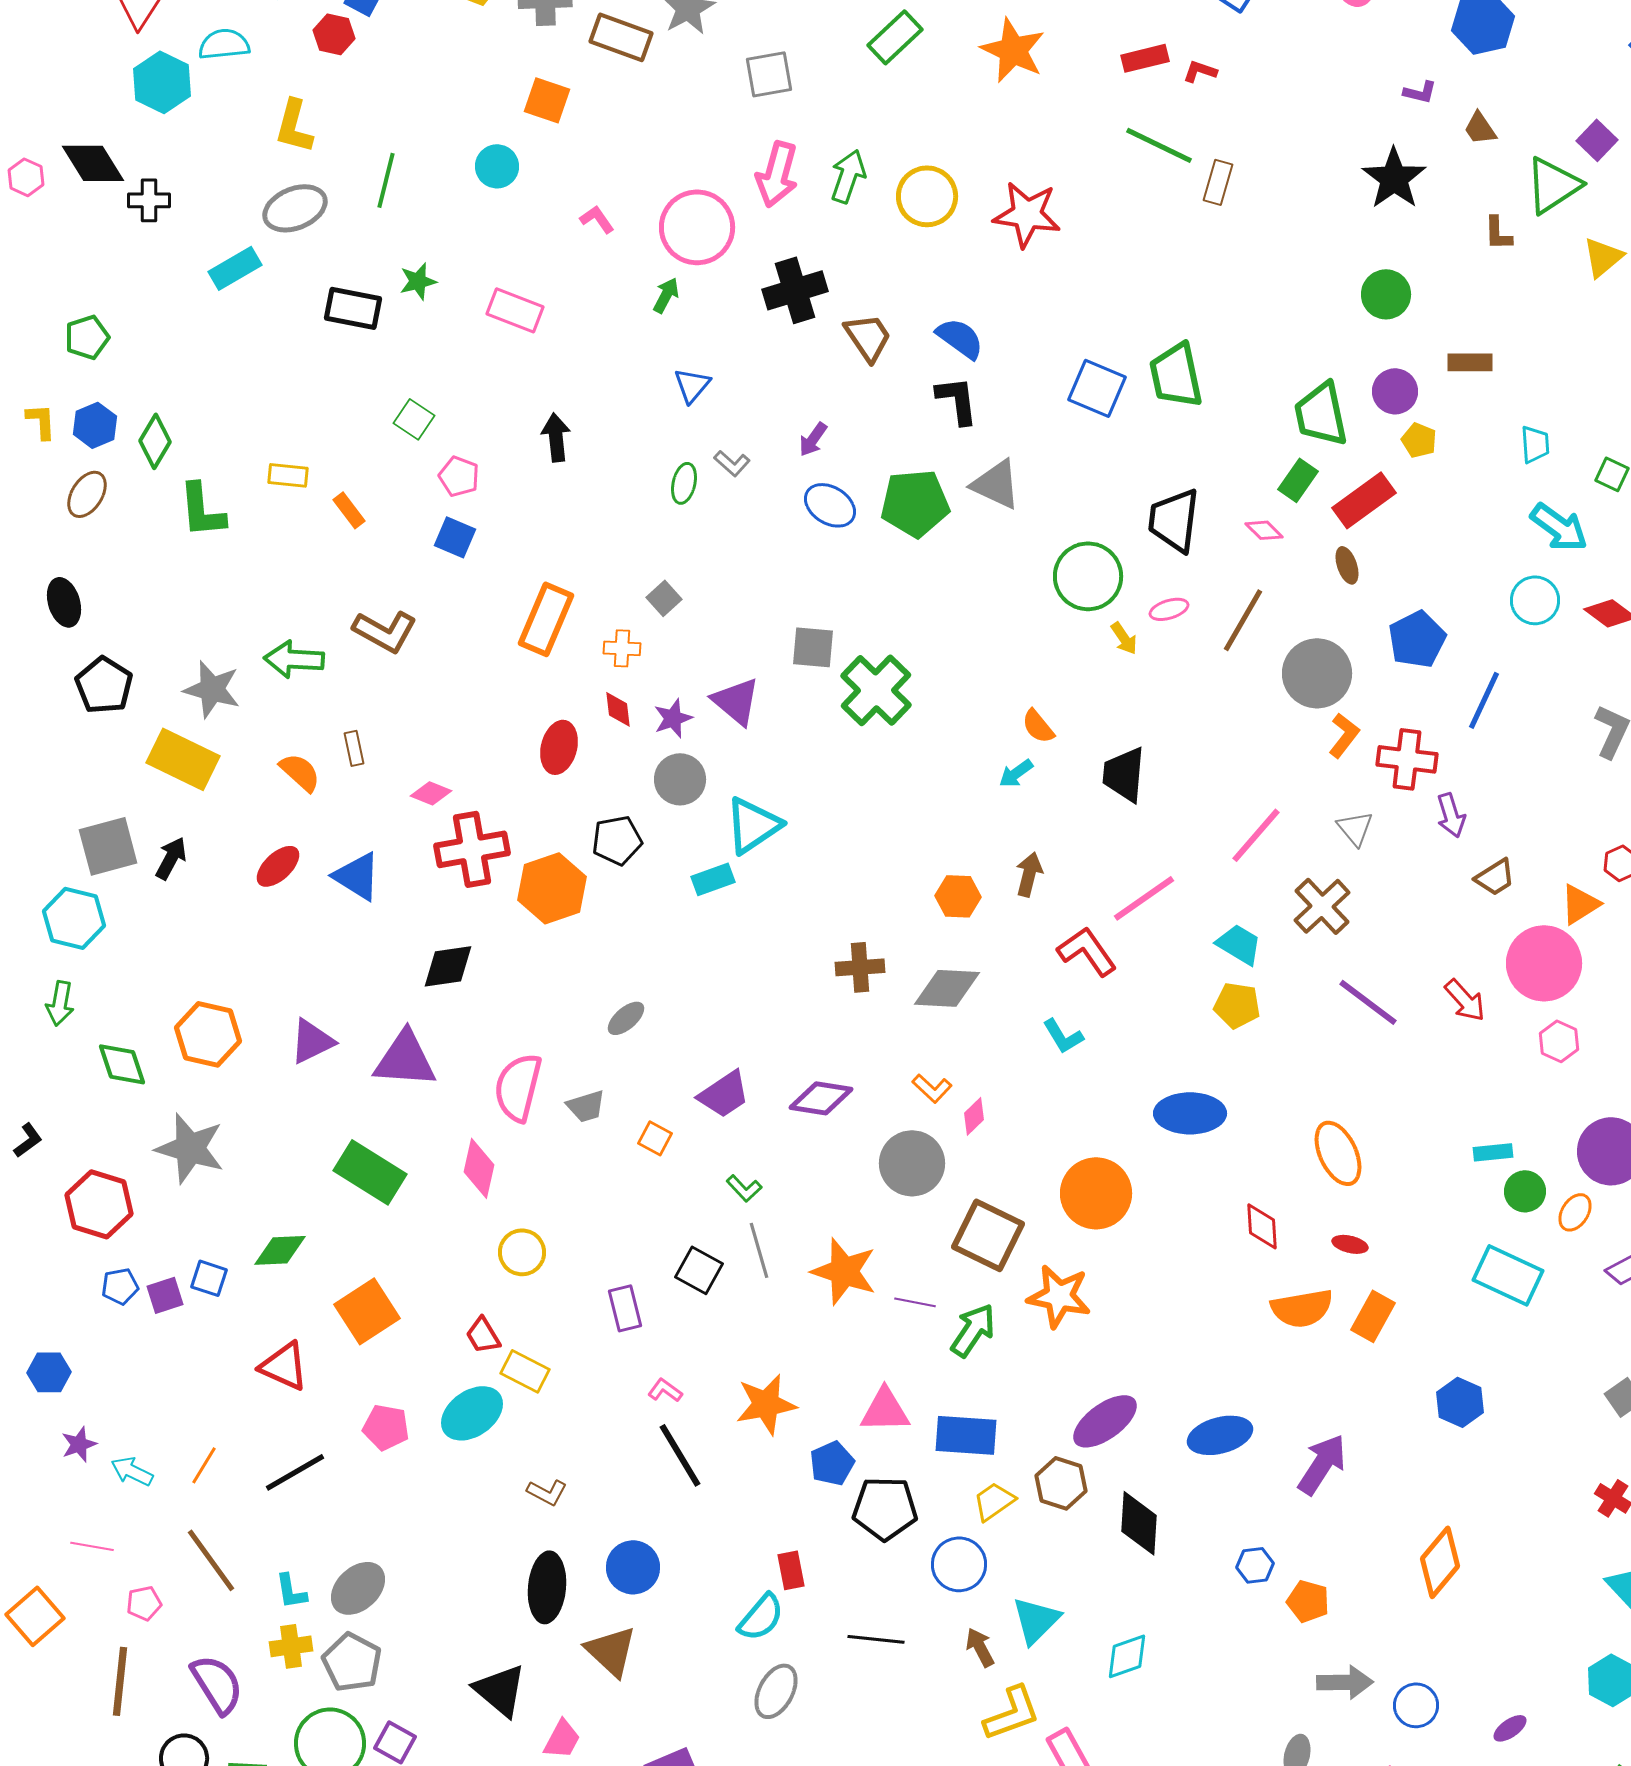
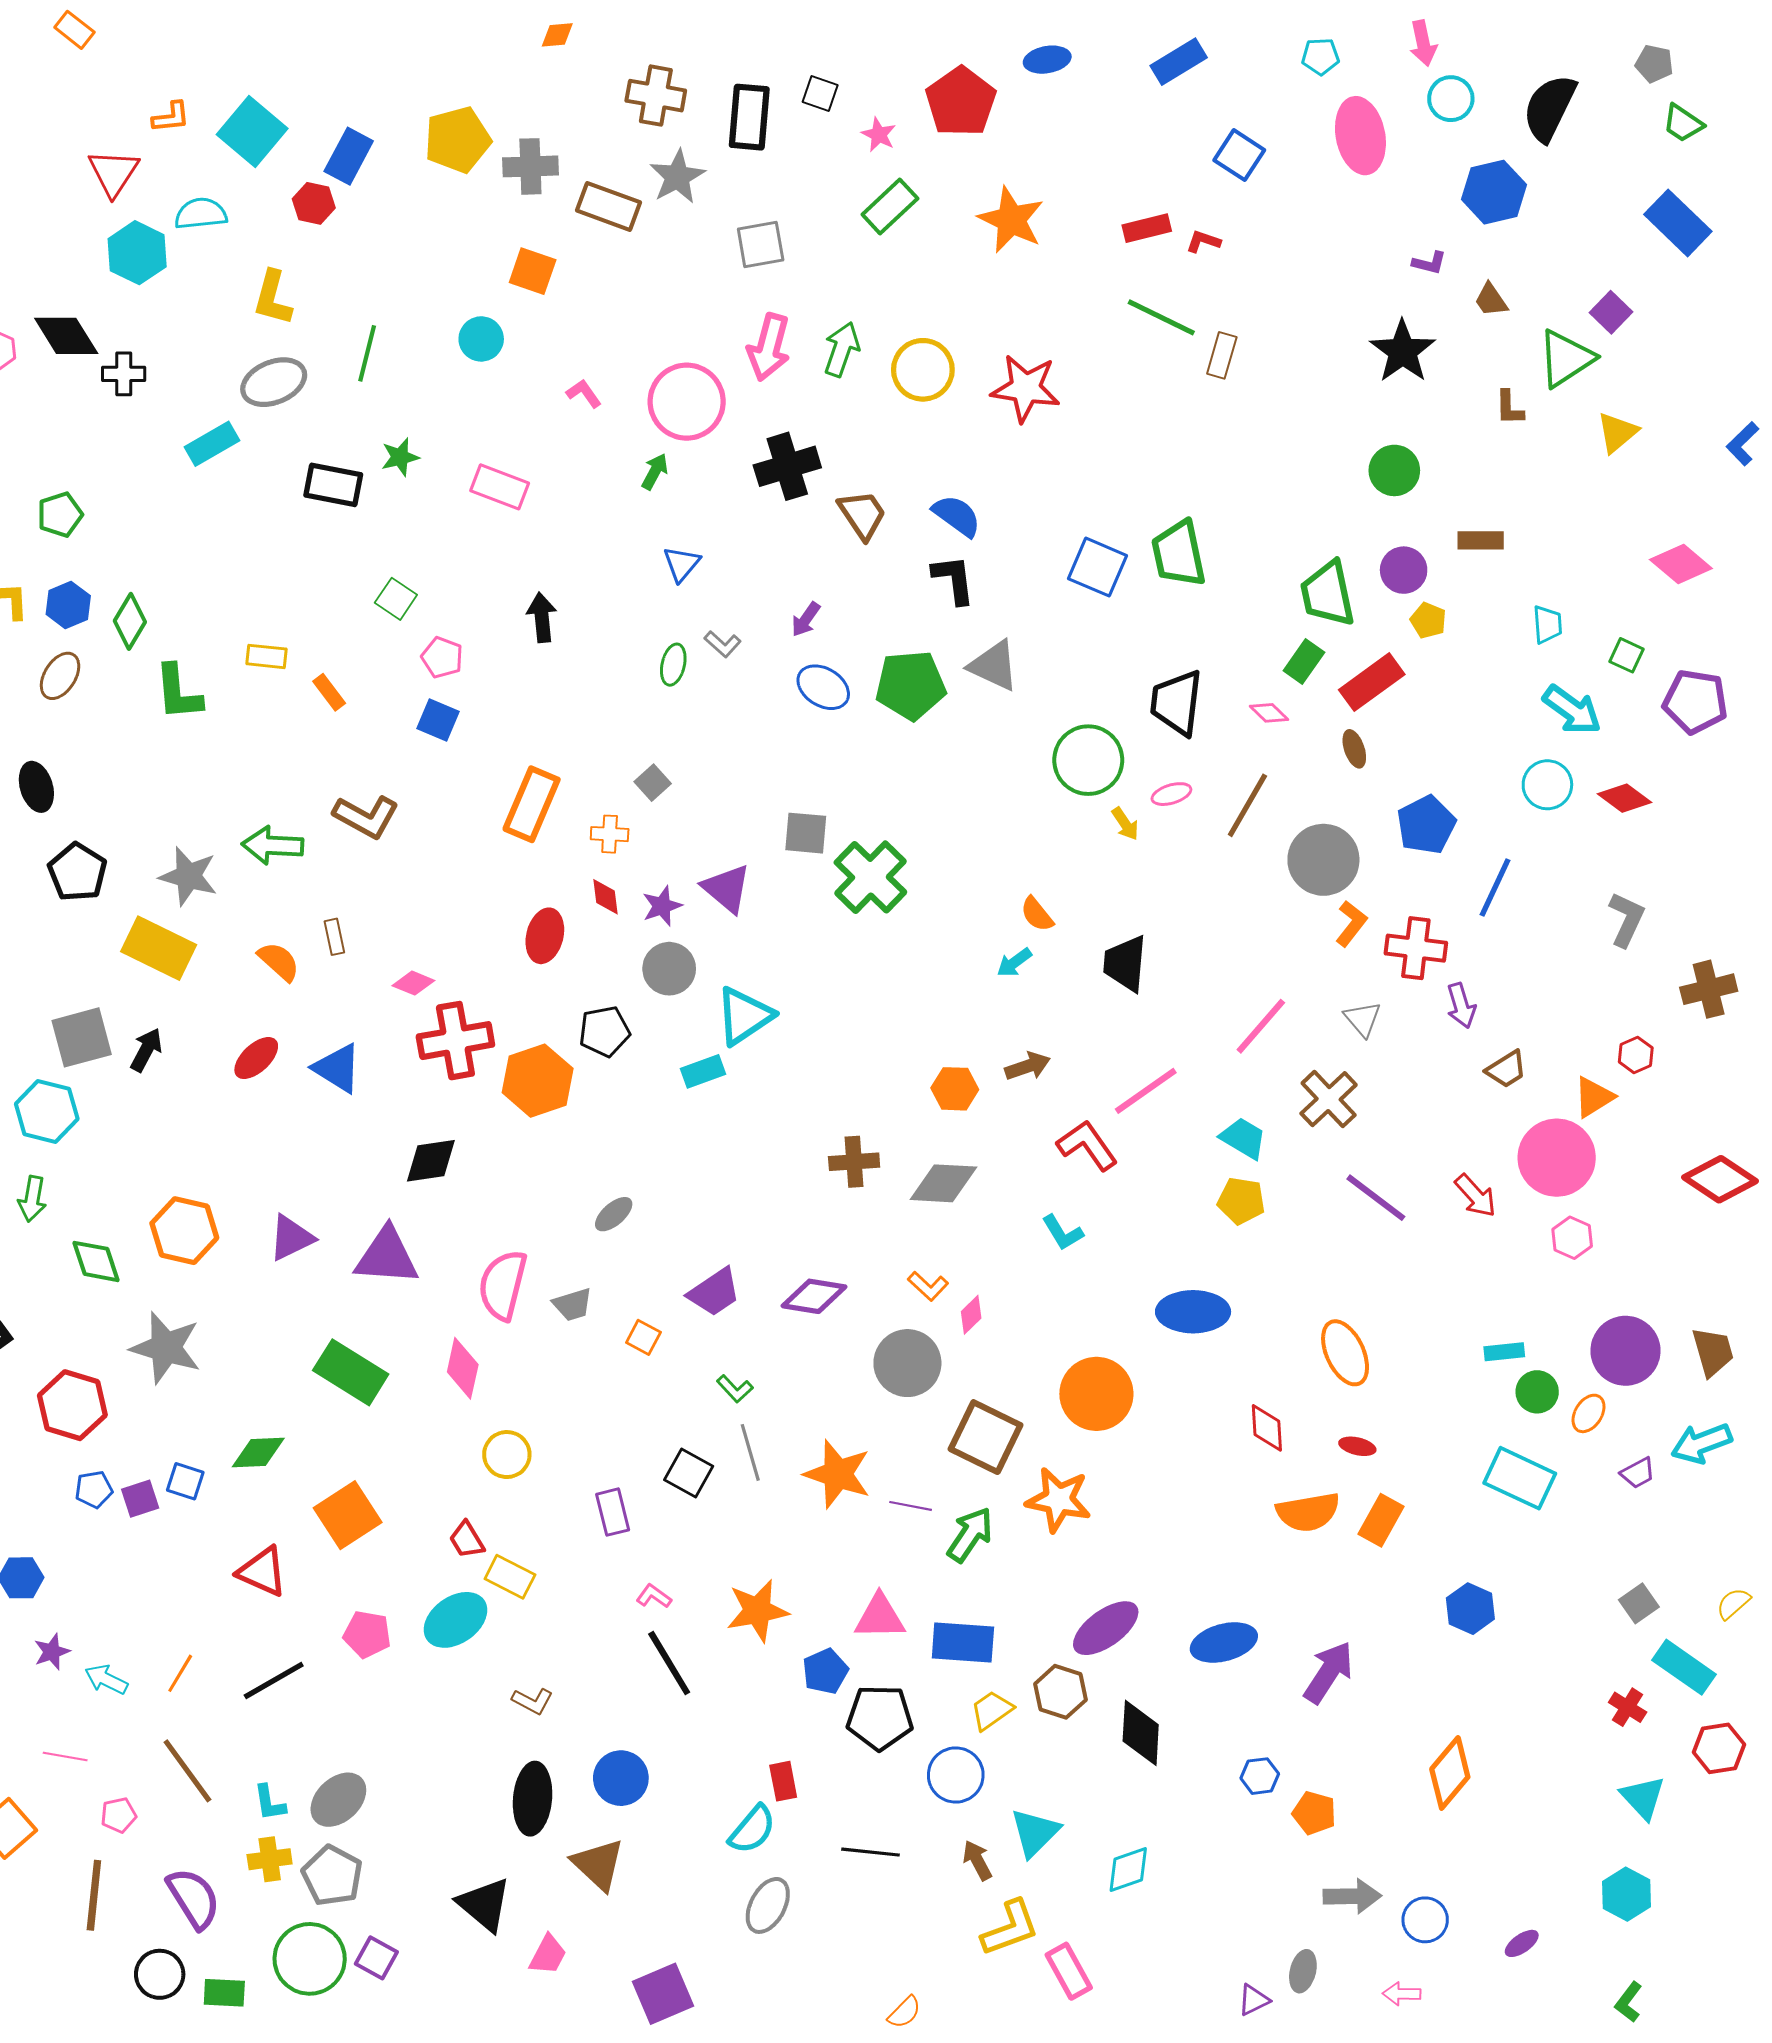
brown arrow: (1029, 874) -> (1028, 1066), turned 57

